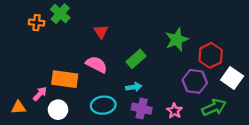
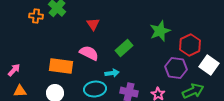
cyan arrow: (134, 87) -> (112, 73), moved
pink arrow: (40, 94) -> (14, 70), moved

